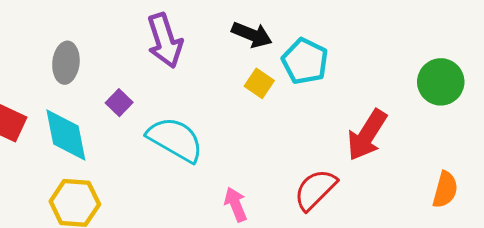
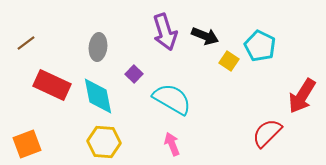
black arrow: (252, 35) -> (205, 36), moved
pink arrow: (236, 204) -> (172, 144), moved

